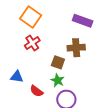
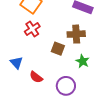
blue triangle: (17, 77) -> (16, 63), turned 40
green star: (58, 80) -> (83, 61), moved

